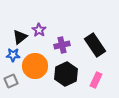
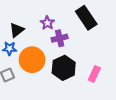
purple star: (39, 30) -> (47, 23), moved
black rectangle: (95, 45) -> (86, 18), moved

